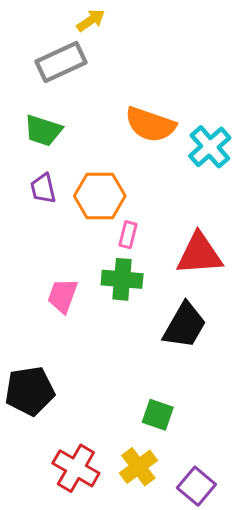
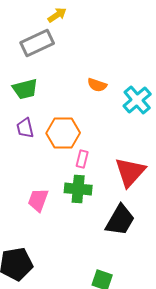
orange semicircle: (150, 125) -> (97, 85), size x0.6
green trapezoid: (43, 130) -> (25, 89), turned -32
red triangle: (199, 254) -> (130, 172), turned -44

